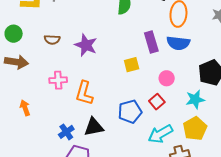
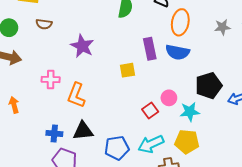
brown semicircle: (52, 40) -> (44, 24), moved
pink circle: (167, 78) -> (169, 98), moved
blue pentagon: (130, 112) -> (117, 148), moved
yellow pentagon: (195, 129) -> (187, 142), turned 30
blue cross: (66, 132) -> (54, 133), turned 35

